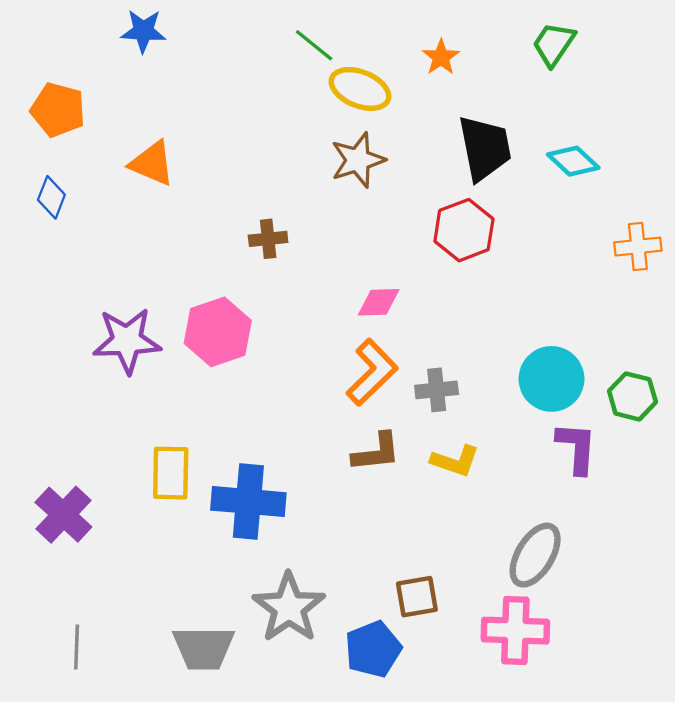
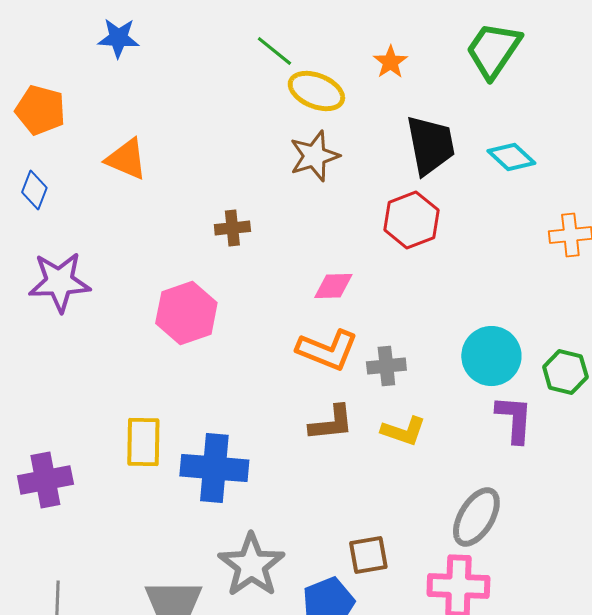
green trapezoid: (554, 44) -> (493, 50), size x1.4
purple star: (127, 341) -> (59, 282), moved
orange L-shape: (372, 372) -> (327, 350), turned 66
purple cross: (63, 515) -> (45, 480), turned 36

